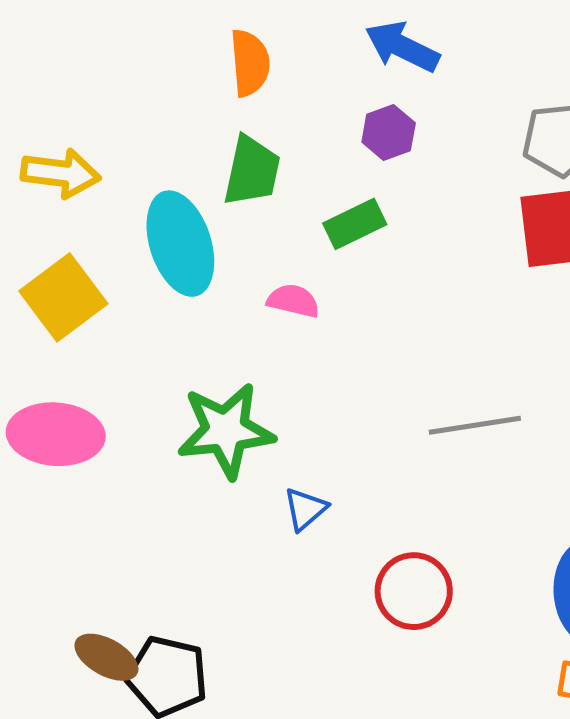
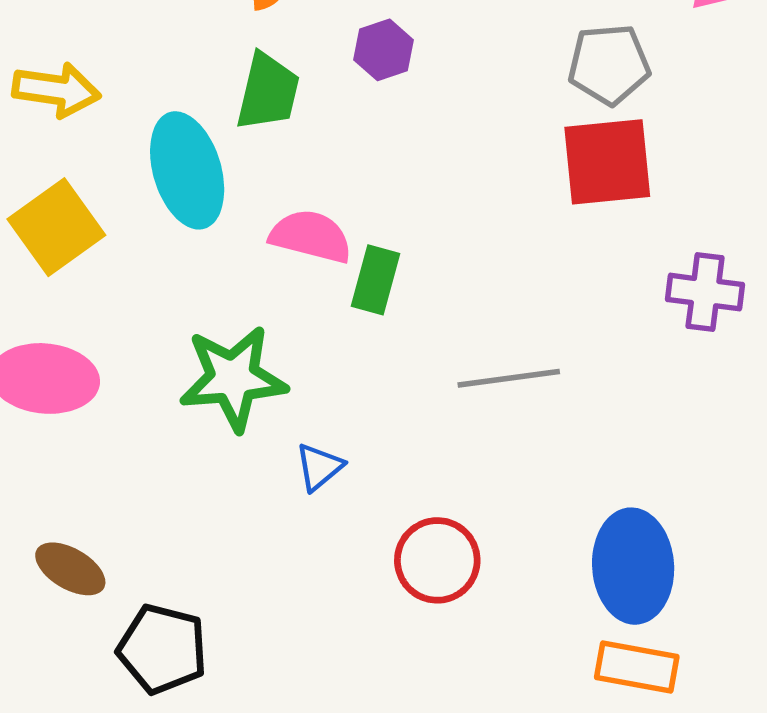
purple hexagon: (389, 133) -> (384, 50), moved
green rectangle: (355, 224) -> (375, 280), moved, turned -50
pink semicircle: (293, 301) -> (311, 236), size x1.4
brown ellipse: (106, 657) -> (70, 569), moved

